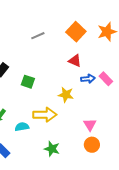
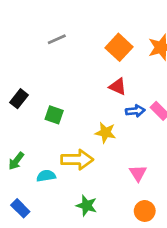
gray line: (38, 36) -> (57, 39), moved
orange circle: (92, 145) -> (145, 211), moved

